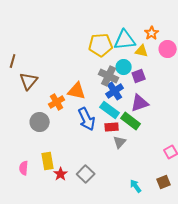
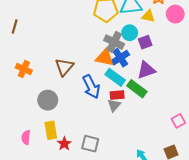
brown triangle: (29, 81) -> (64, 67), moved
orange triangle: (77, 91) -> (105, 58), moved
orange cross: (57, 102) -> (24, 69), moved, turned -35
gray circle: (40, 122) -> (48, 100), moved
gray triangle: (120, 142) -> (114, 105), moved
gray square: (86, 174) -> (90, 144), turned -30

